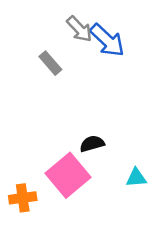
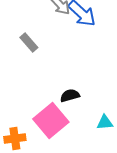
gray rectangle: (50, 63) -> (29, 42), moved

